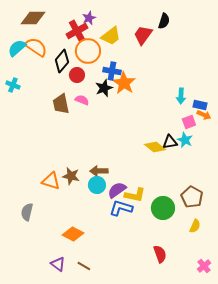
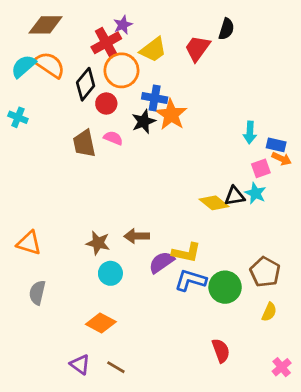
orange triangle: (51, 181) -> (29, 243), moved
cyan circle: (97, 185) -> (110, 273), moved
yellow L-shape: (135, 195) -> (186, 253), moved
blue L-shape: (121, 208) -> (191, 280), moved

